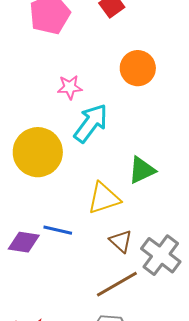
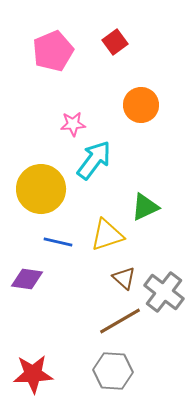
blue line: (58, 230) -> (58, 242), moved

